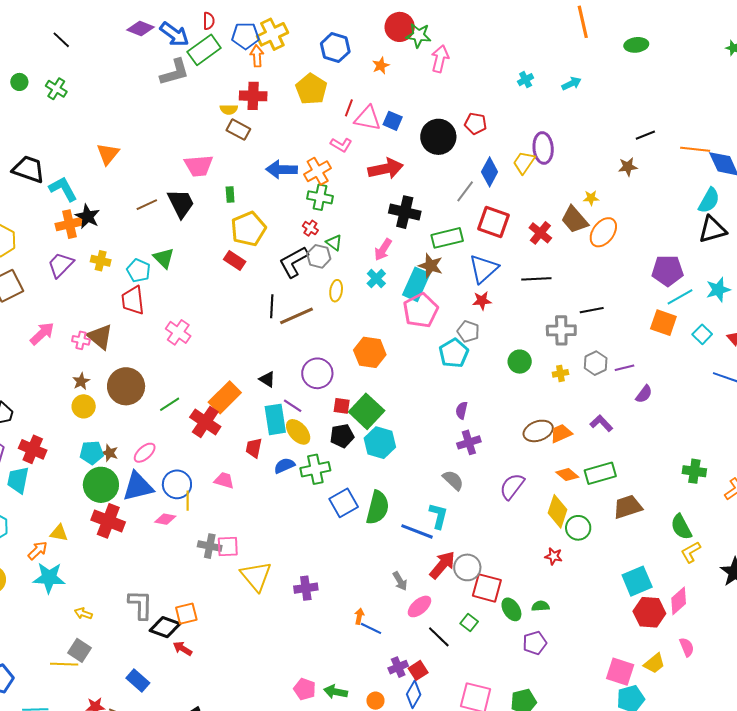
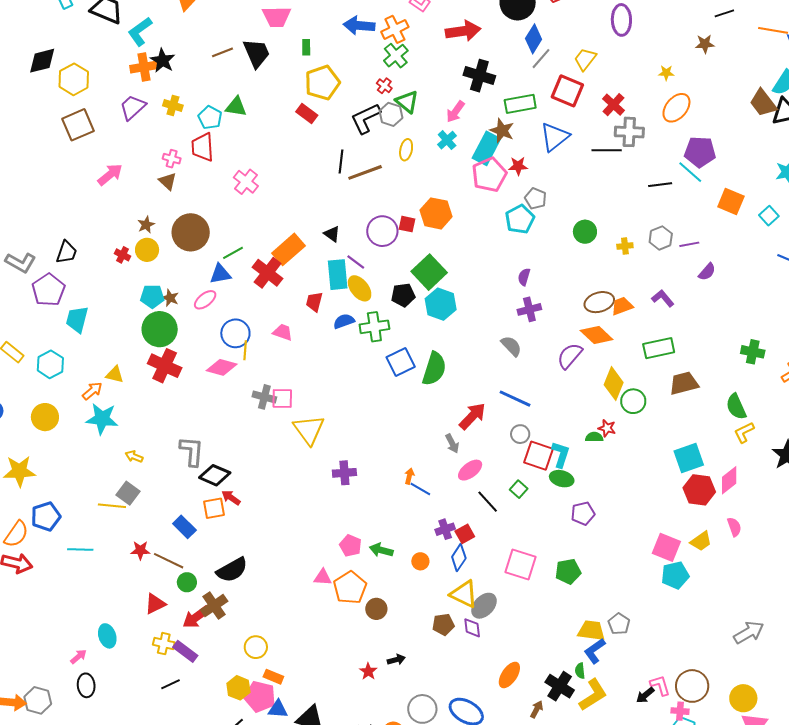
yellow trapezoid: (524, 163) -> (585, 59), moved
blue diamond: (490, 172) -> (534, 39), moved
cyan L-shape: (63, 189) -> (140, 32), turned -100
green cross: (320, 197) -> (396, 56), turned 35
brown trapezoid: (575, 220) -> (763, 103), moved
green triangle: (334, 243) -> (407, 102), size x1.4
green triangle: (164, 258) -> (236, 107), turned -40
purple pentagon: (668, 271) -> (700, 152), moved
cyan line: (680, 297) -> (690, 172), moved, turned 68
red star: (482, 301) -> (518, 166), moved
gray cross: (561, 330) -> (629, 132), moved
brown triangle: (100, 337) -> (168, 181), size x0.7
pink cross: (81, 340) -> (172, 159), moved
red square: (342, 406) -> (407, 224), moved
red cross: (33, 449) -> (123, 255), moved, size x0.6
orange diamond: (567, 475) -> (597, 335), moved, size x1.4
blue triangle: (138, 487) -> (220, 274), moved, size x0.7
cyan L-shape: (438, 516) -> (561, 454), moved
pink diamond: (165, 519) -> (222, 367), size x1.4
blue line: (417, 531) -> (515, 399), moved
red arrow: (442, 565) -> (472, 416), moved
gray circle: (467, 567) -> (520, 434), size x0.7
purple cross: (306, 588) -> (344, 473), moved
green semicircle: (541, 606) -> (594, 437), moved
green ellipse: (511, 609) -> (562, 479), turned -45
orange square: (186, 614) -> (214, 508), moved

